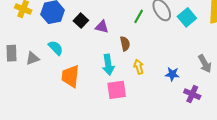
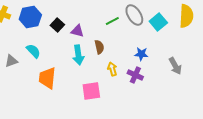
green line: (139, 16) -> (112, 21), turned 32
cyan arrow: (108, 65) -> (78, 55), moved
blue star: (172, 74) -> (141, 54), moved
purple cross: (192, 94) -> (135, 75), moved

